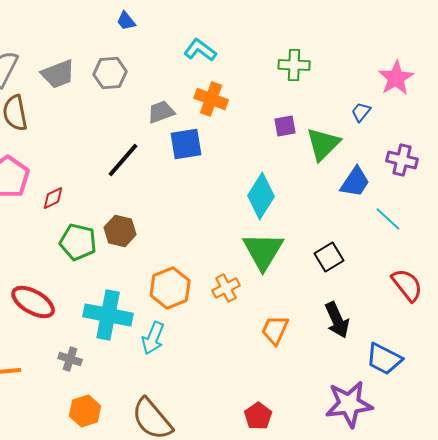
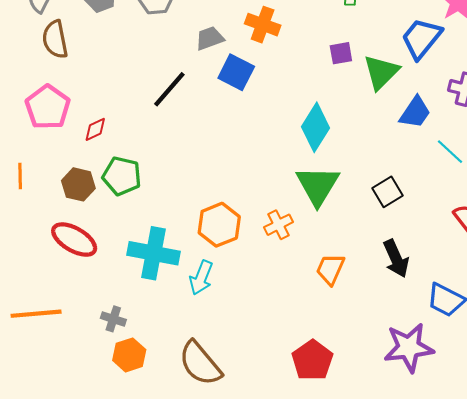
blue trapezoid: (361, 112) -> (421, 38), size x2.0
blue square: (186, 144) -> (236, 72), turned 36
brown hexagon: (120, 231) -> (78, 184), moved
gray cross: (70, 359) -> (113, 319), moved
red pentagon: (258, 416) -> (312, 360), size x1.4

